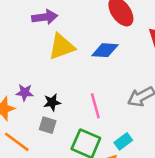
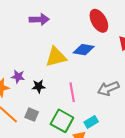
yellow triangle: (62, 47) -> (56, 57), moved
gray square: (48, 125) -> (32, 115), moved

